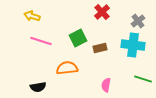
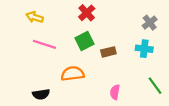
red cross: (102, 12) -> (87, 13), moved
cyan cross: (133, 45) -> (144, 49), size x0.7
green line: (143, 79) -> (155, 86), turned 36

